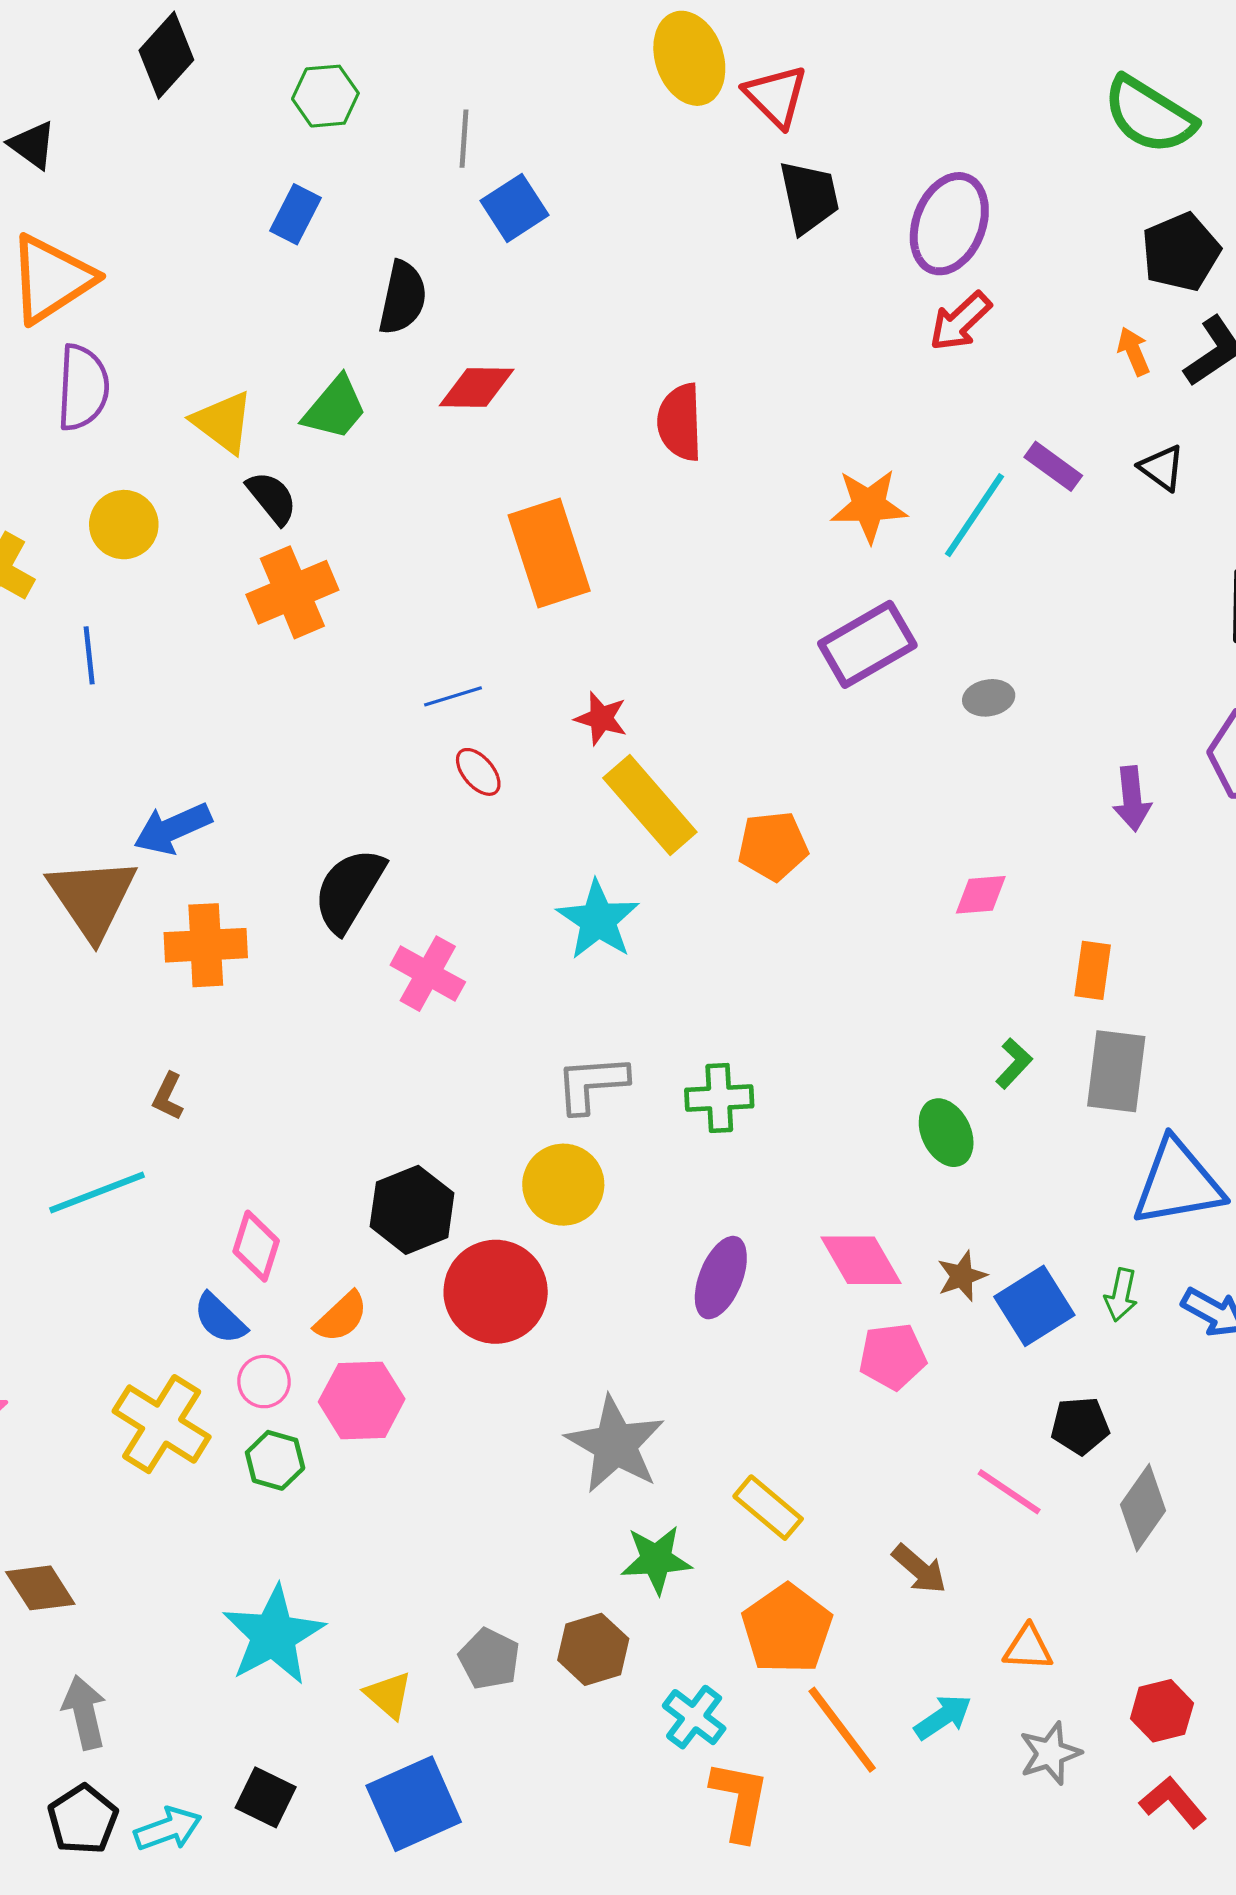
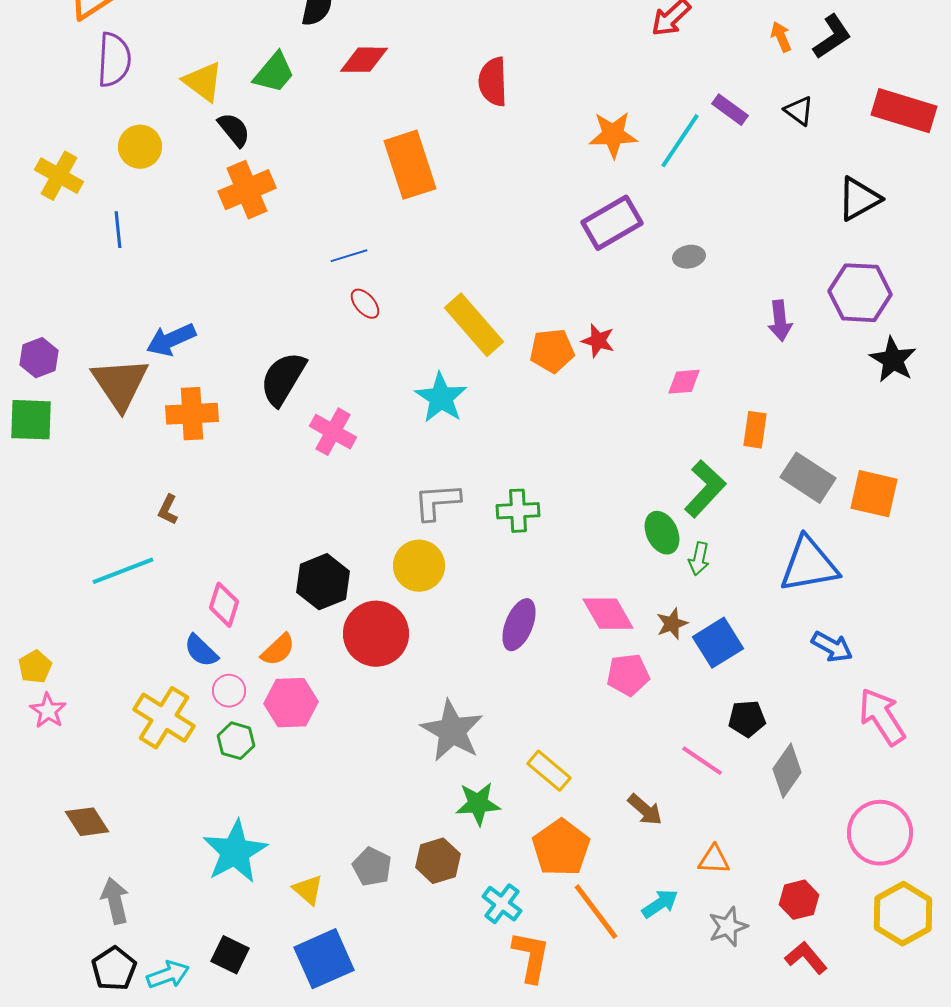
red star: (601, 718) -> (598, 341), moved
green L-shape: (1014, 1063) -> (705, 489), size x1.8
gray rectangle: (1116, 1071) -> (808, 478), moved, turned -64
green arrow: (1121, 1295) -> (699, 559), moved

